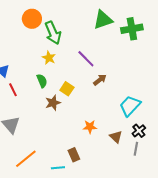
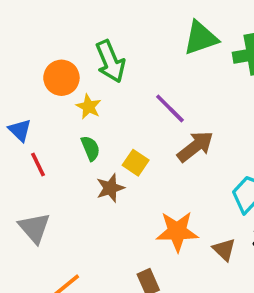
orange circle: (32, 19) -> (61, 78), moved
yellow star: (49, 58) -> (89, 107), moved
brown arrow: (100, 80) -> (195, 146), size x1.5
orange star: (90, 127) -> (177, 231), size x1.6

